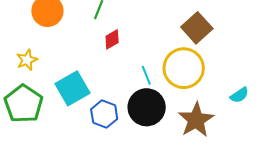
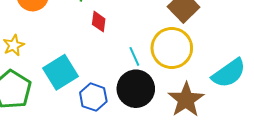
red diamond: (112, 39) -> (99, 22), turned -50
cyan semicircle: (239, 95) -> (229, 73), size x1.8

